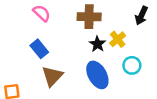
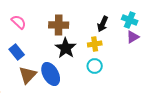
yellow cross: (118, 39) -> (95, 44), moved, turned 32
black star: (97, 44) -> (66, 48), size x1.5
blue ellipse: (97, 75) -> (51, 74), moved

